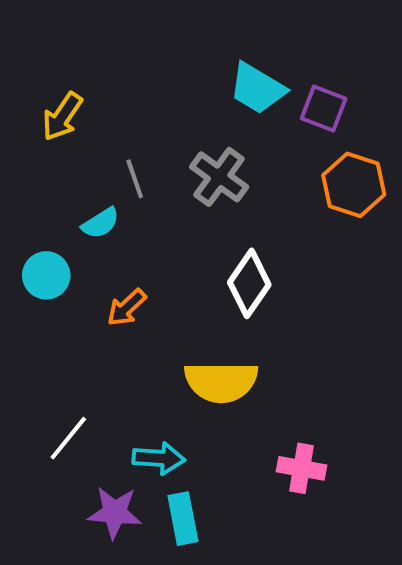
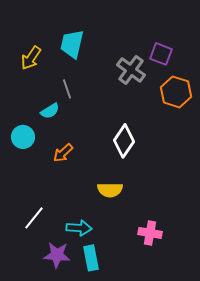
cyan trapezoid: (257, 88) -> (72, 44), moved, turned 72
gray cross: (219, 177) -> (131, 70), moved
yellow semicircle: (221, 382) -> (110, 190), size x0.7

